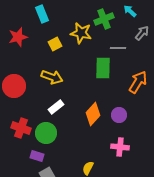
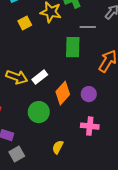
yellow arrow: (52, 77) -> (17, 77), moved
white rectangle: (56, 107) -> (40, 77), moved
green circle: (46, 133) -> (39, 112), moved

